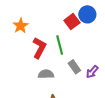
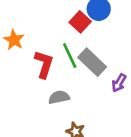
gray rectangle: (74, 67) -> (92, 62), moved, size x1.5

